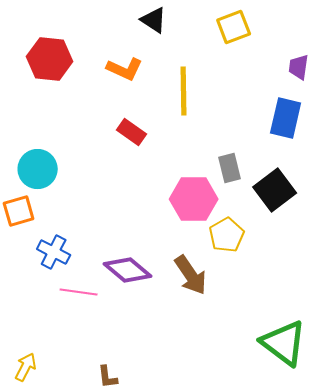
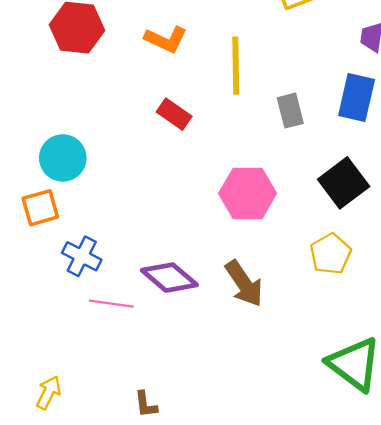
gray rectangle: (230, 168) -> (290, 111), moved
yellow pentagon: (227, 235) -> (331, 254), moved

